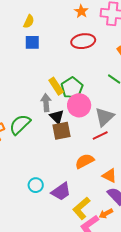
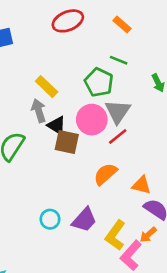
green pentagon: (72, 88) -> (99, 82), moved
pink circle: (79, 105) -> (92, 120), moved
brown square: (61, 131) -> (67, 142), turned 36

